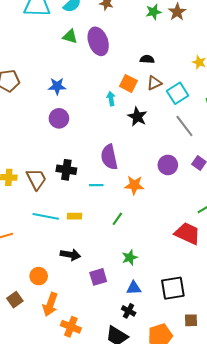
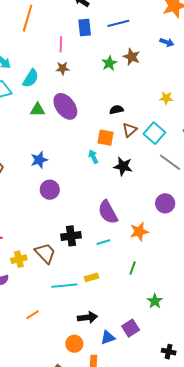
black arrow: (70, 255) -> (88, 317), moved
blue triangle: (134, 288) -> (108, 338), moved

